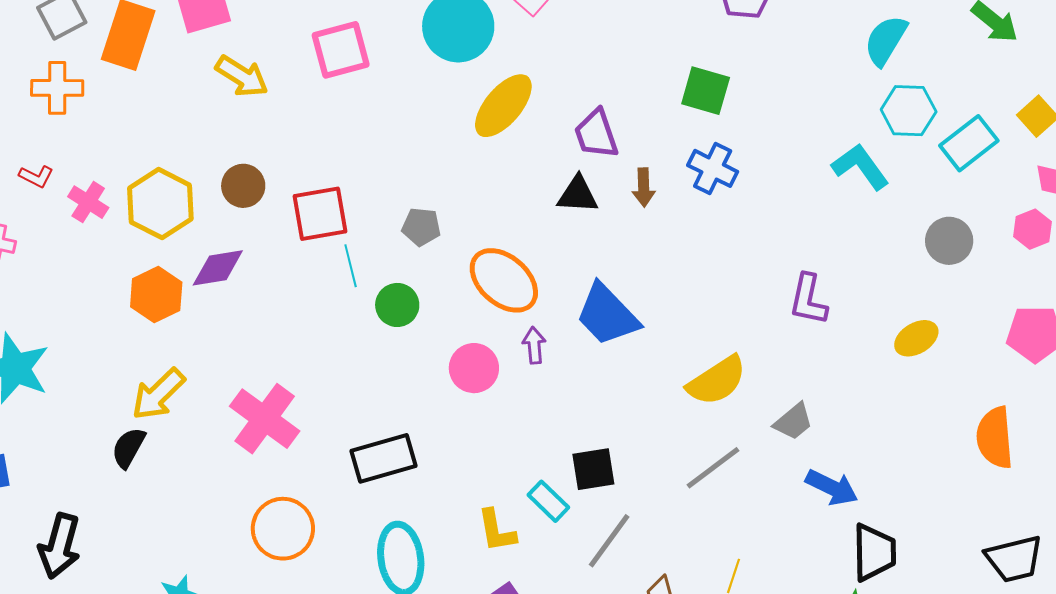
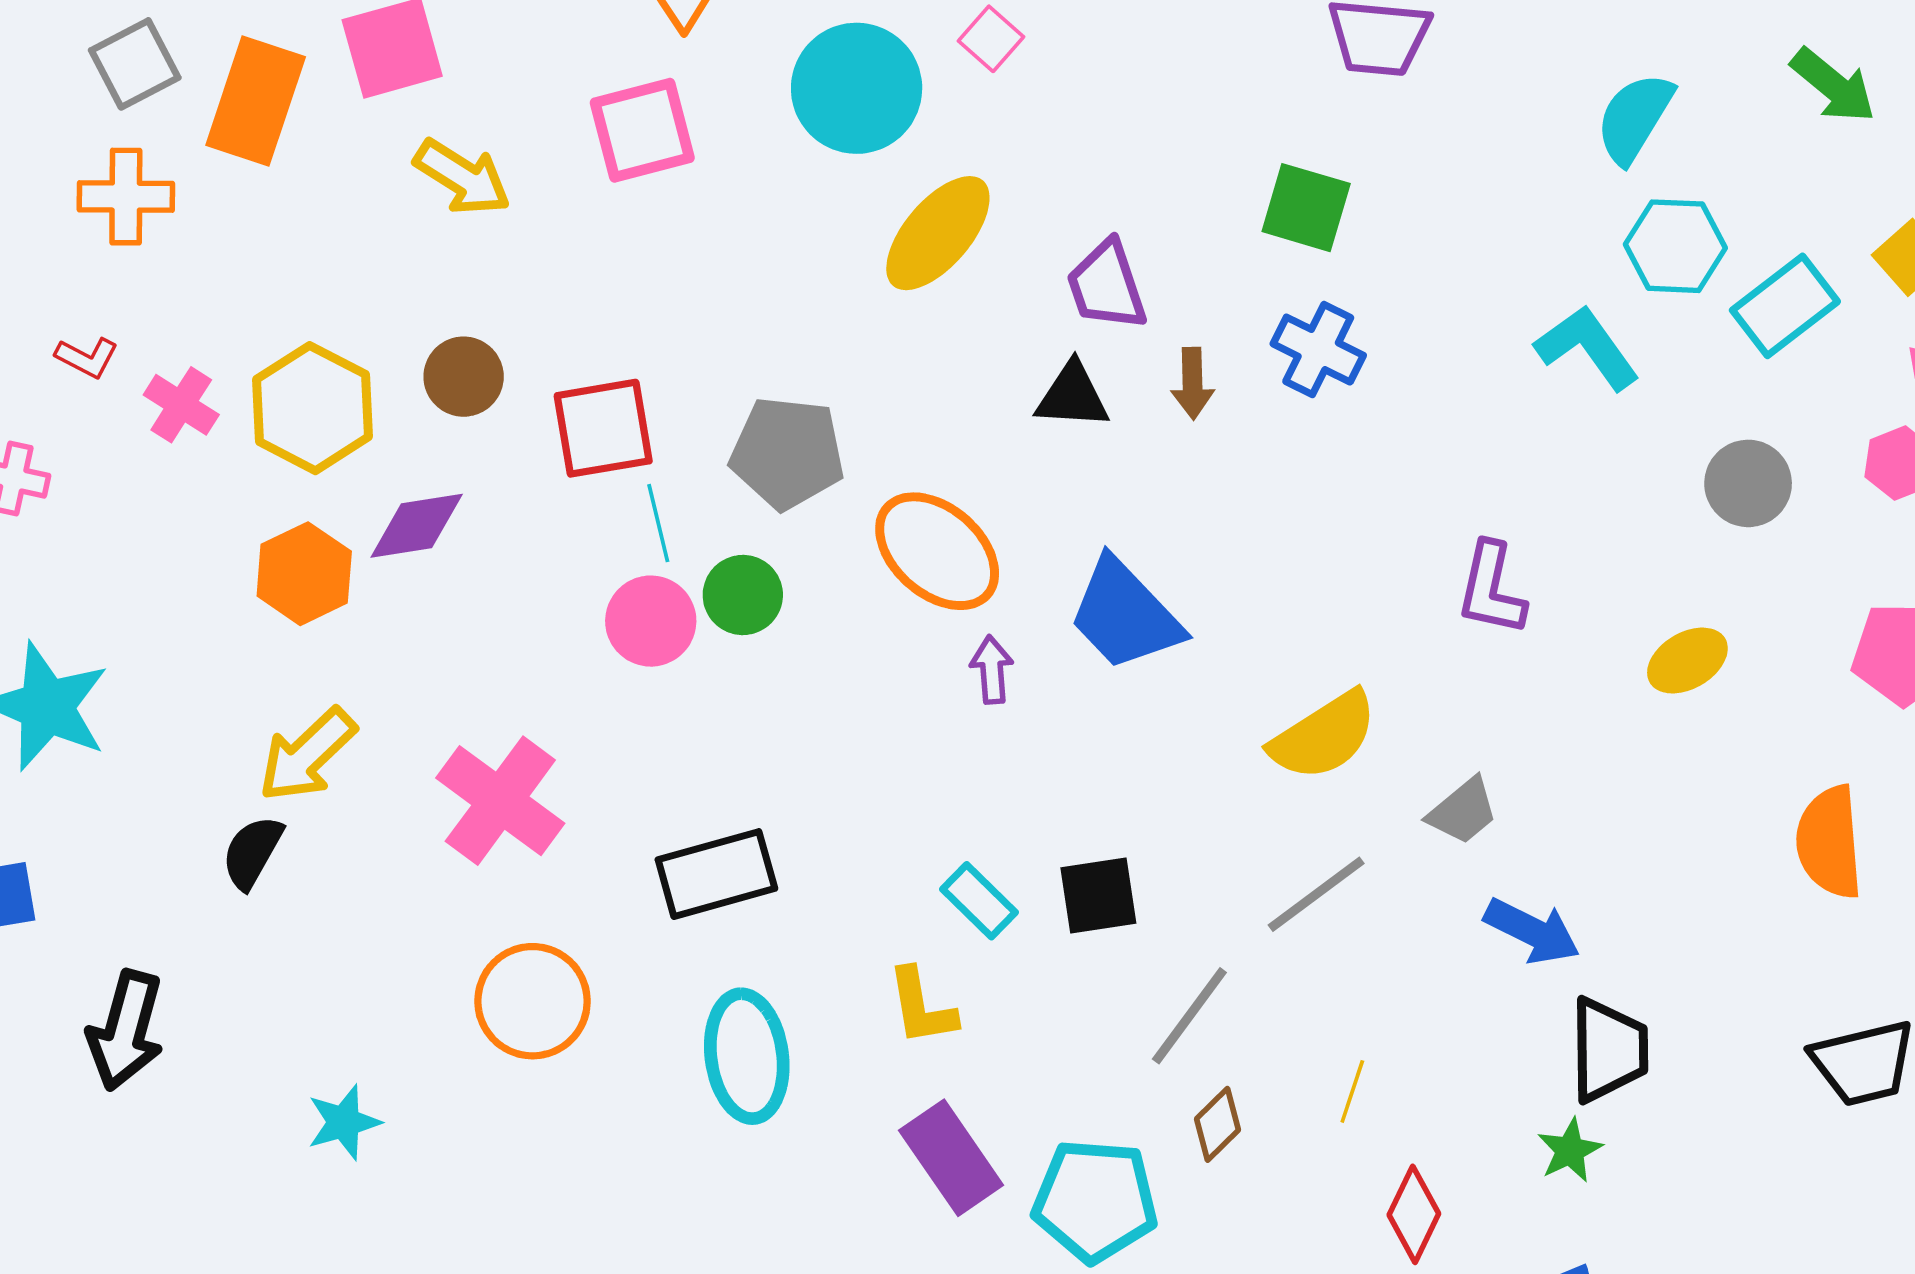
gray pentagon: (421, 227) -> (787, 453), size x1.6
pink circle: (474, 368) -> (651, 621), moved
cyan rectangle: (548, 501) -> (979, 901), moved
gray line: (609, 541) -> (1189, 1016), moved

